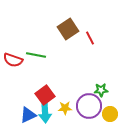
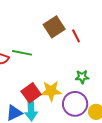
green star: (101, 90) -> (82, 77), moved
yellow star: (65, 108) -> (51, 91), moved, size x1.5

